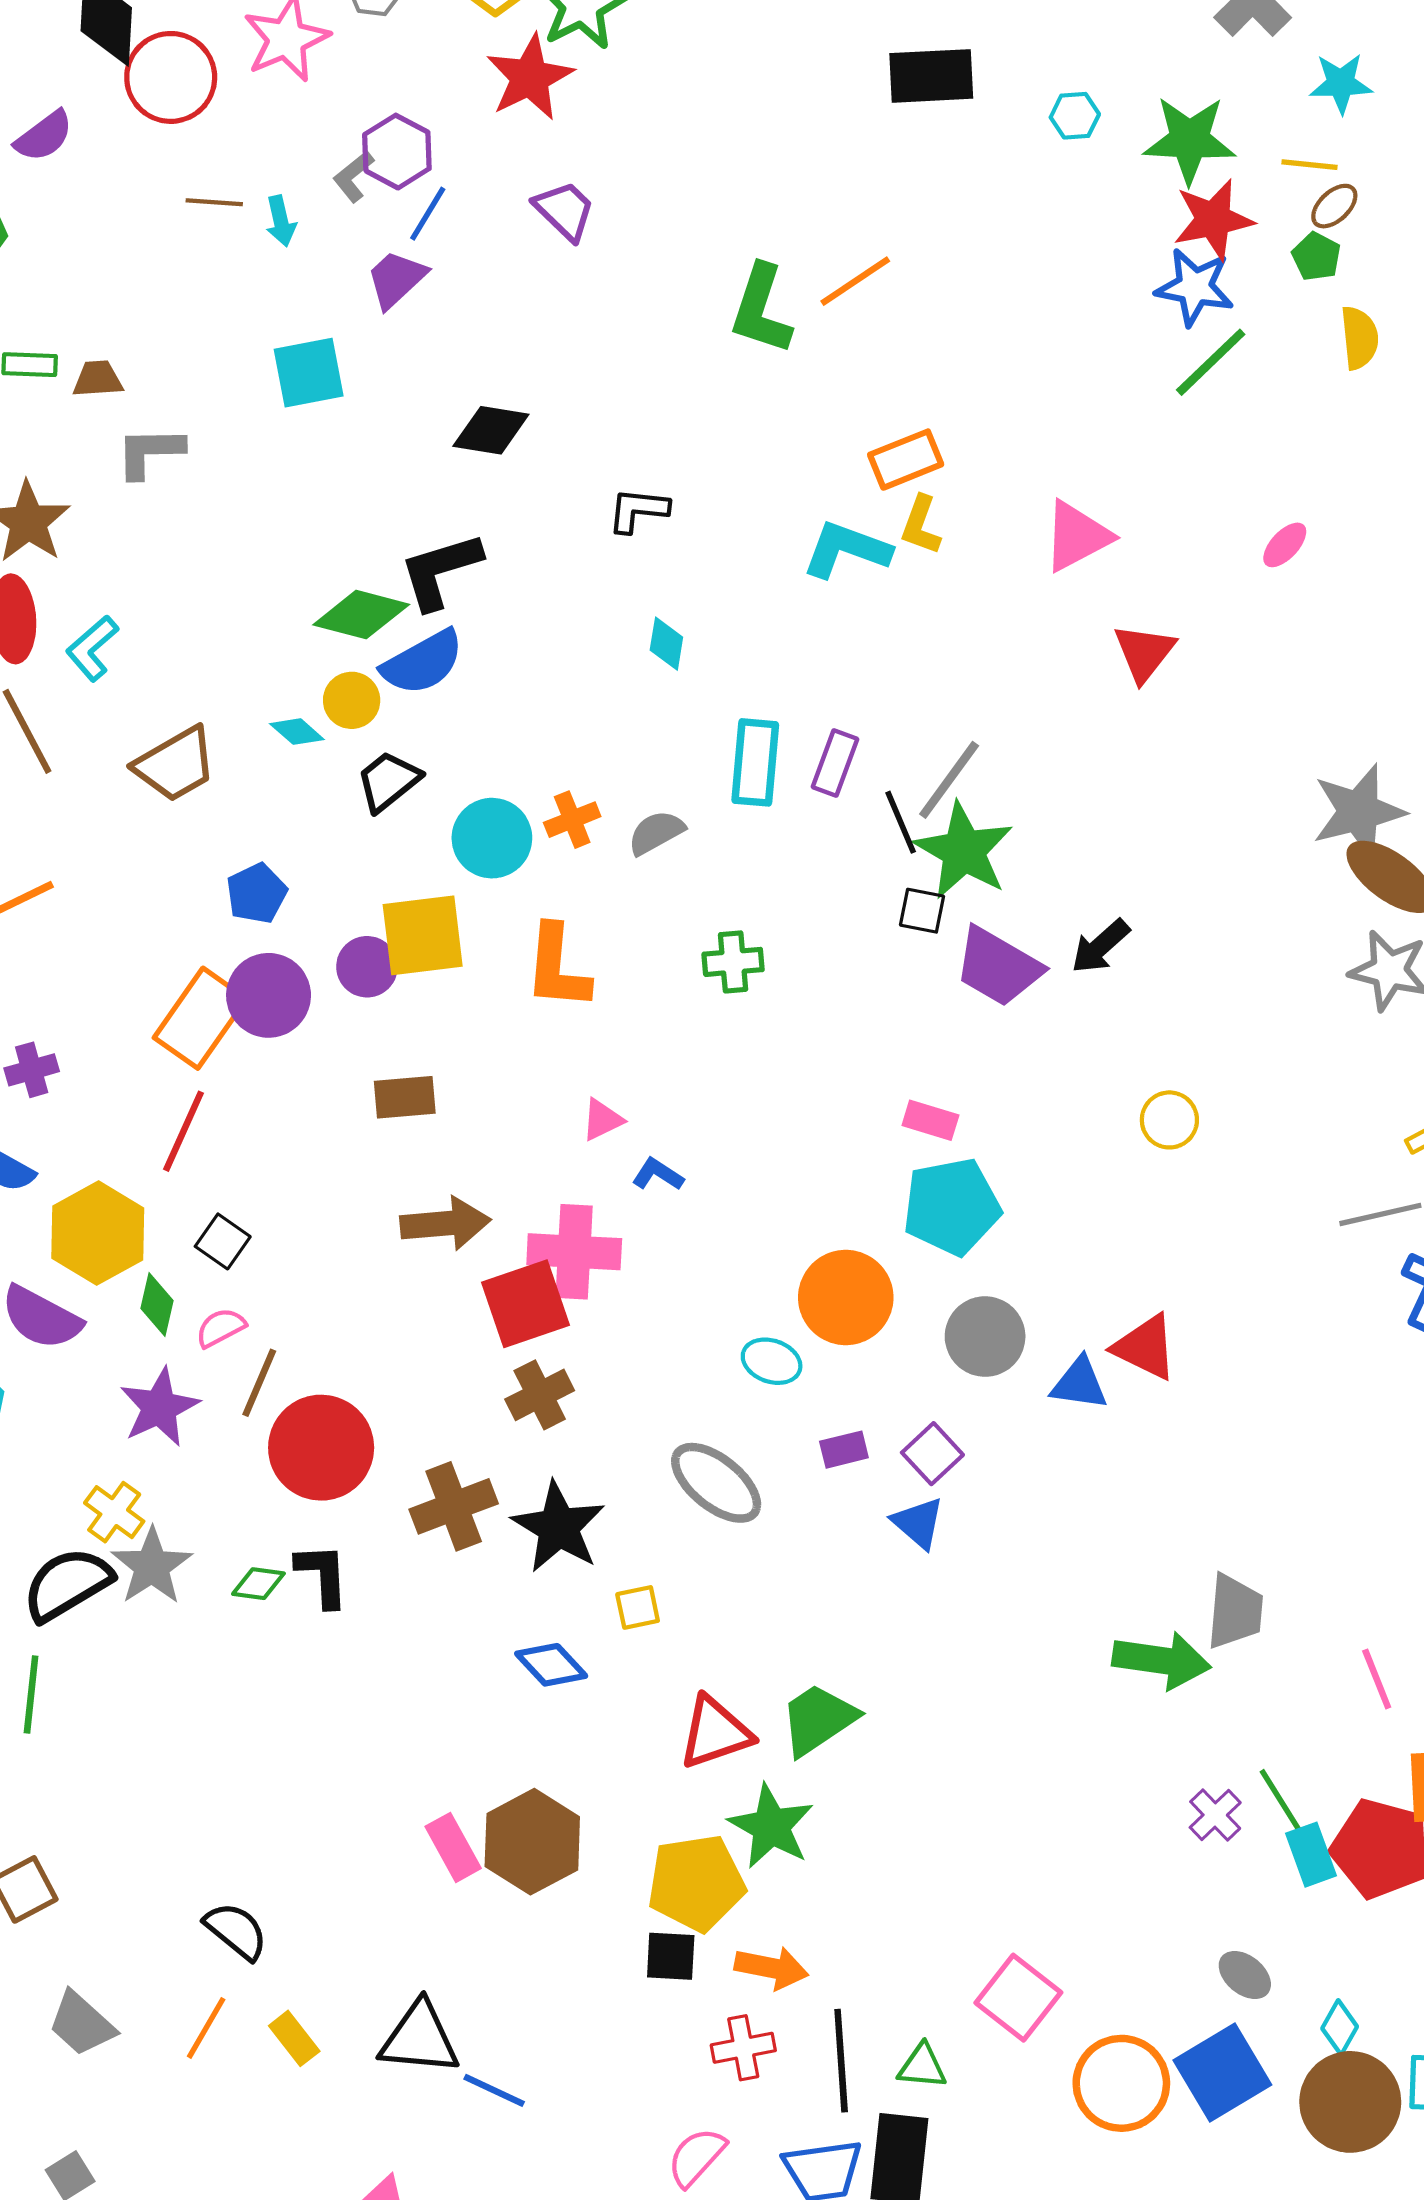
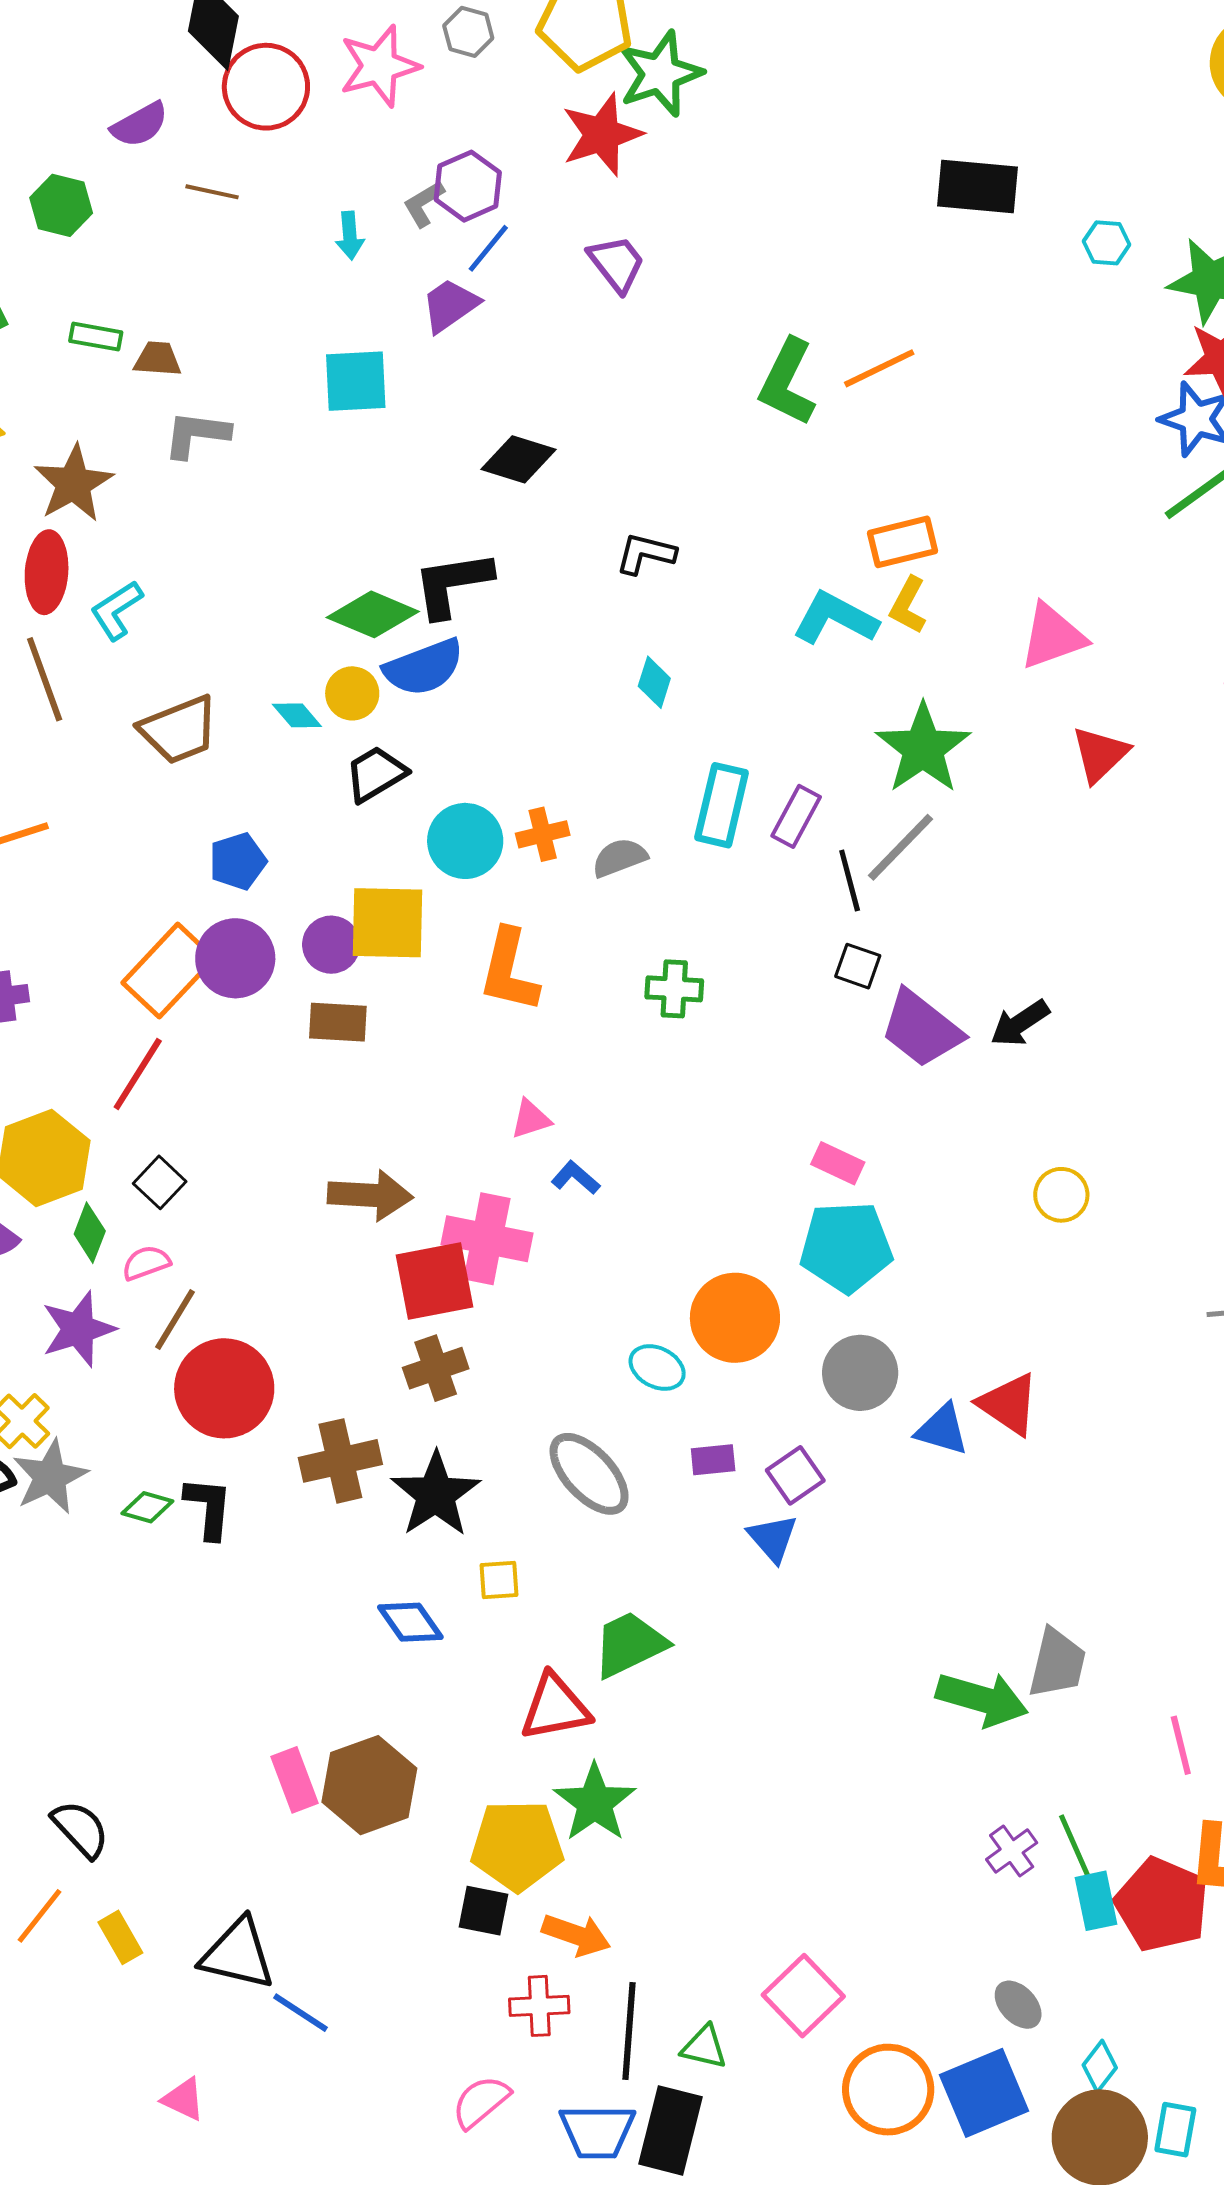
brown line: (214, 202) -> (212, 192), moved
green star: (964, 851) -> (923, 748), moved
brown rectangle: (405, 1097) -> (338, 1022), moved
green trapezoid: (818, 1719) -> (630, 1644), moved

